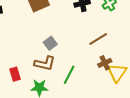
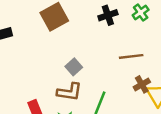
brown line: (98, 39) -> (131, 56), turned 30

